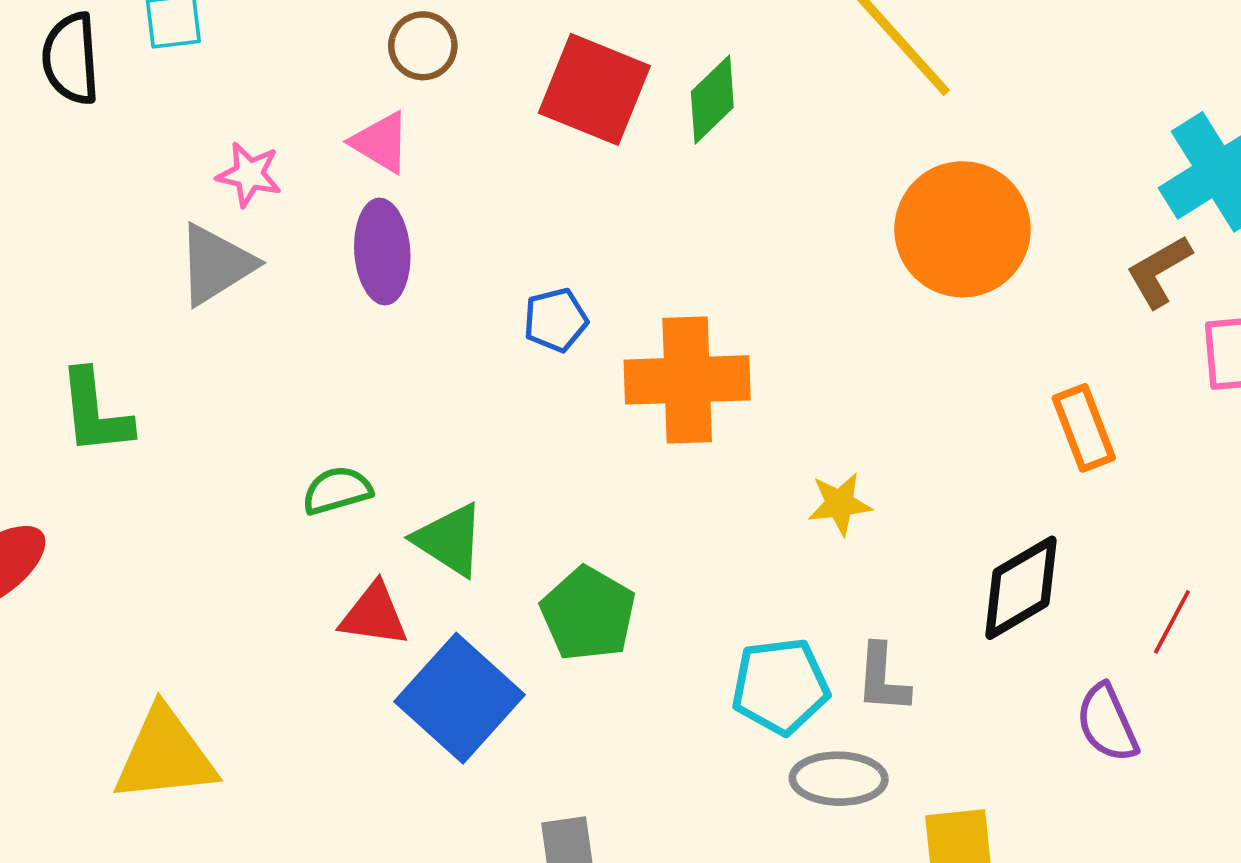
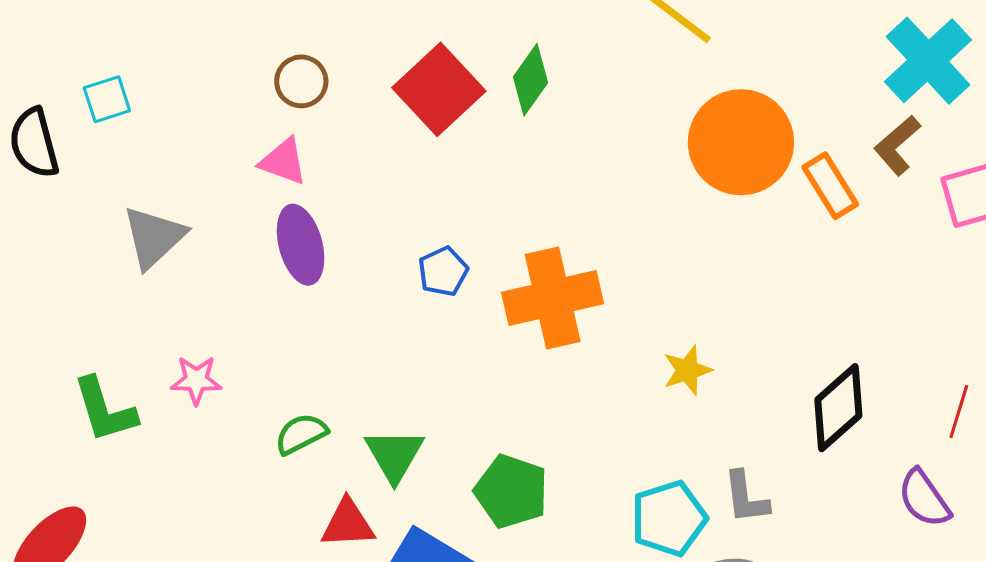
red square: (594, 89) -> (439, 89), turned 36
pink star: (249, 174) -> (196, 380), moved
gray triangle: (216, 264) -> (154, 237), moved
orange rectangle: (1084, 428) -> (830, 186), moved
green triangle: (449, 540) -> (394, 455), turned 38

